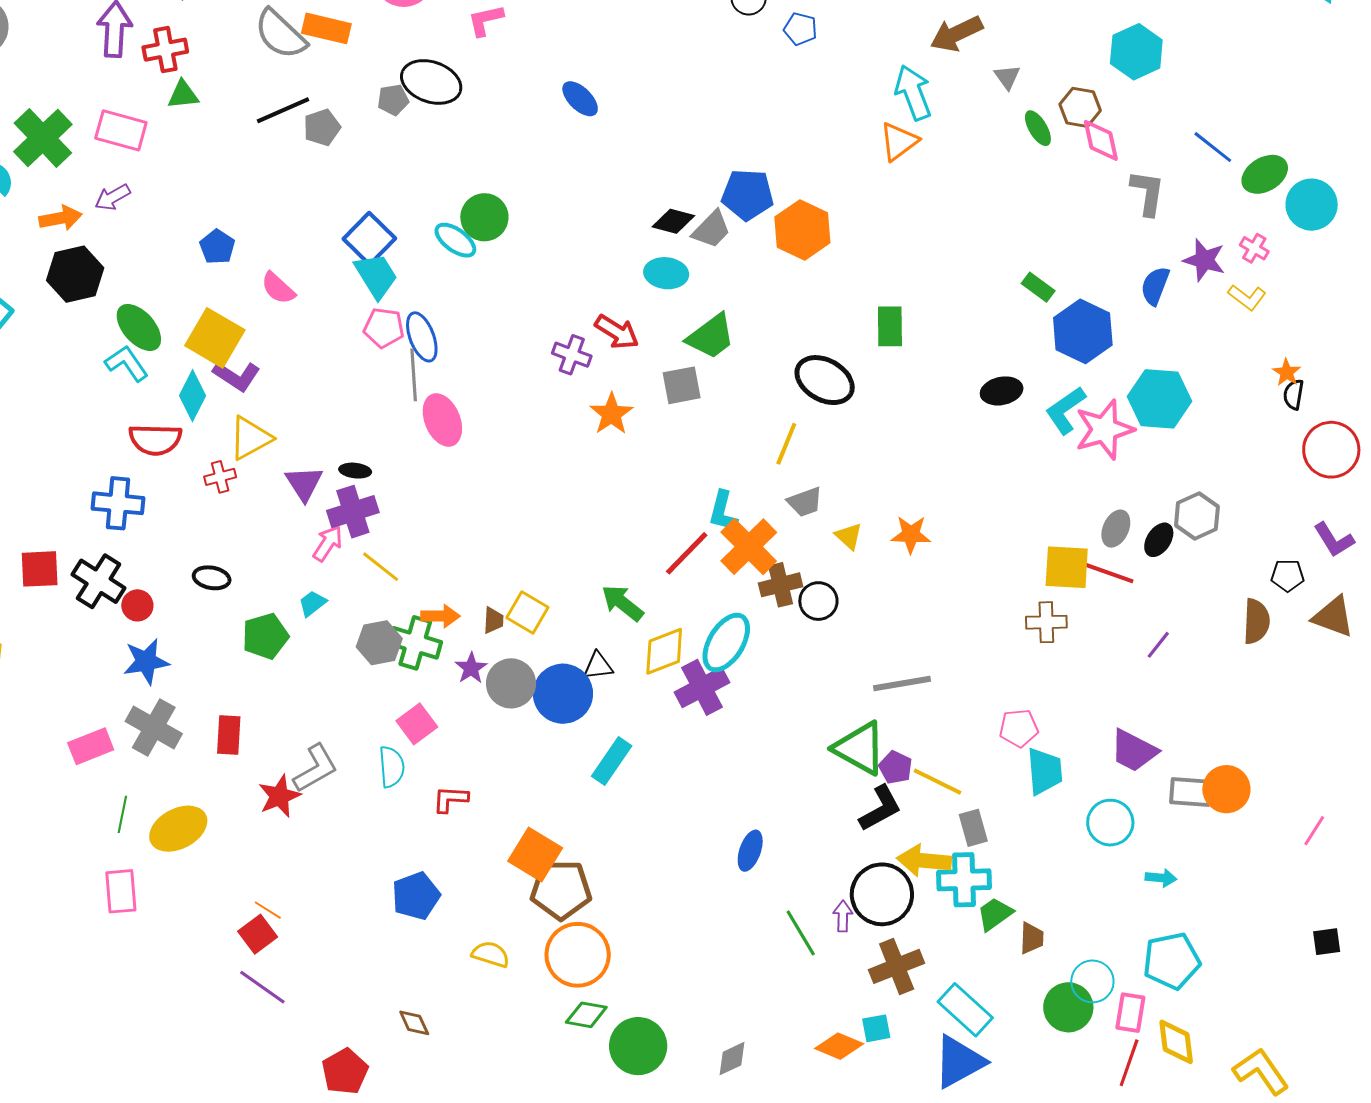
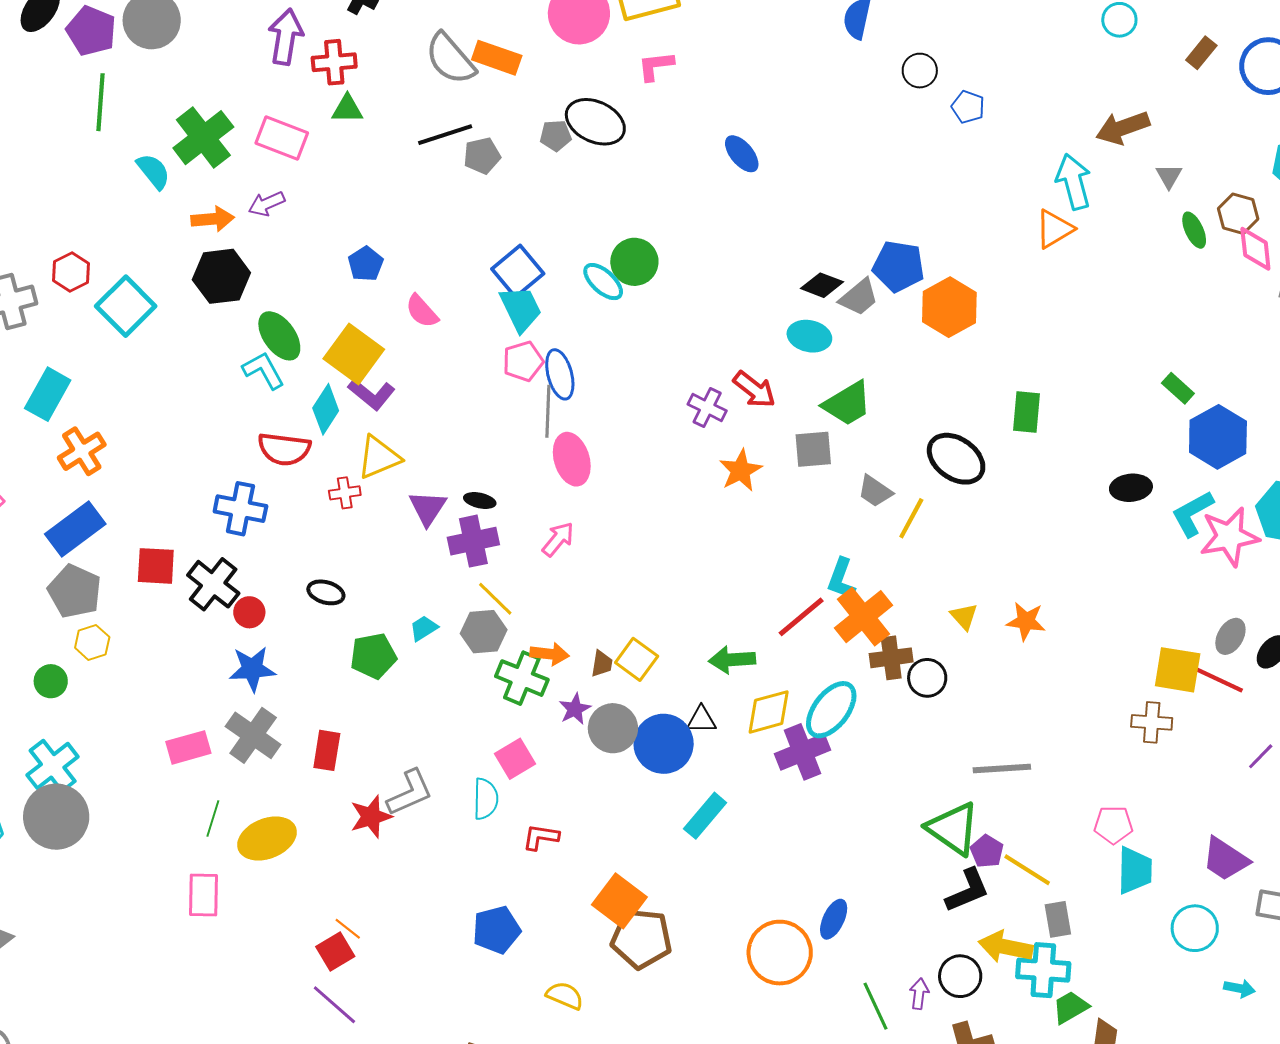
pink pentagon: (384, 328) -> (523, 361), turned -30
gray trapezoid: (805, 502) -> (875, 491), moved, turned 48
pink arrow: (328, 543) -> (558, 539), moved
green arrow: (622, 603) -> (732, 660), turned -48
gray hexagon: (379, 643) -> (484, 632), moved
black circle: (882, 894) -> (960, 976), size x0.7
orange circle: (578, 955) -> (780, 953), moved

